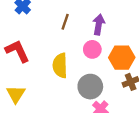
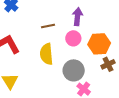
brown line: (65, 22) -> (48, 26), moved, turned 64

